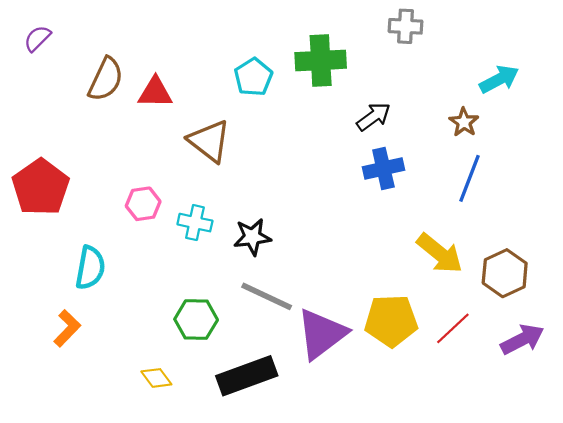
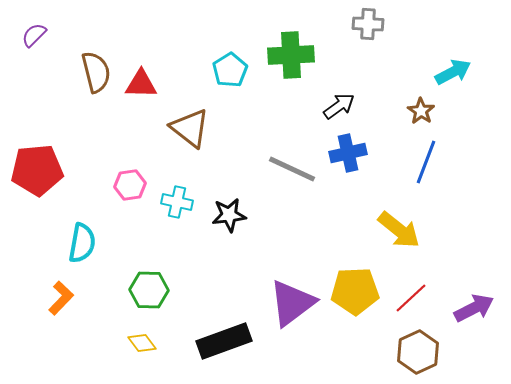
brown semicircle: (106, 79) -> (96, 72), turned -39
red pentagon: (41, 187) -> (37, 170), turned 30
brown hexagon: (505, 273) -> (418, 352), moved
gray line: (267, 296) -> (292, 169), moved
green hexagon: (196, 320) -> (149, 290), moved

